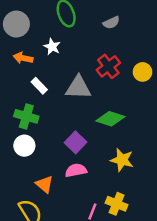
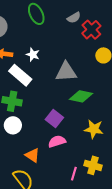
white star: (52, 47) -> (33, 55), moved
red cross: (108, 66) -> (91, 30), moved
white rectangle: (39, 86) -> (20, 75), size x1.6
gray triangle: (78, 88) -> (66, 72), moved

